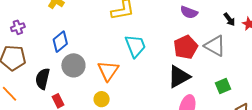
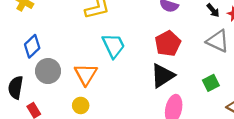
gray triangle: (215, 46) -> (218, 41), moved

